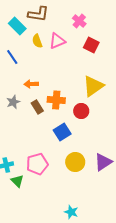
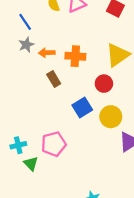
orange cross: (56, 100) -> (75, 56), moved
gray star: (13, 102) -> (26, 45), moved
yellow circle: (75, 162) -> (111, 117), moved

